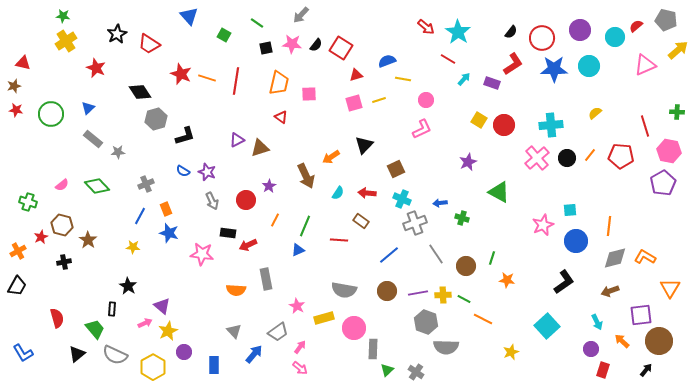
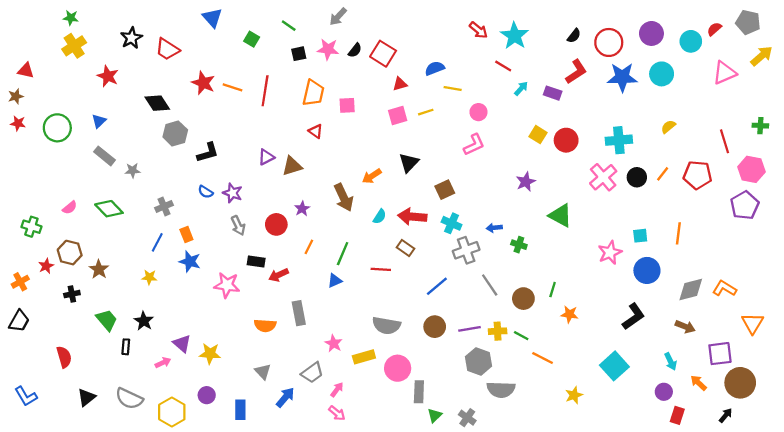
red arrow: (367, 193) -> (412, 217), size x1.4
orange line: (609, 226) -> (678, 233), moved
brown arrow: (610, 291) -> (685, 327), turned -138
green trapezoid: (95, 329) -> (107, 320), moved
yellow star: (168, 331) -> (210, 354), moved, turned 30

